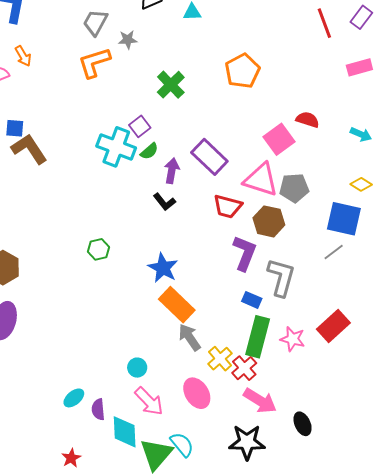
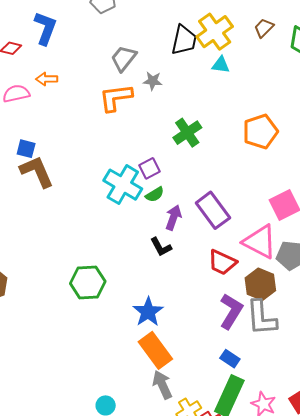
orange arrow: (23, 56) -> (47, 79), turned 110
green hexagon: (99, 249) -> (88, 282), size x1.6
gray L-shape: (281, 277) -> (261, 318), moved, turned 150

